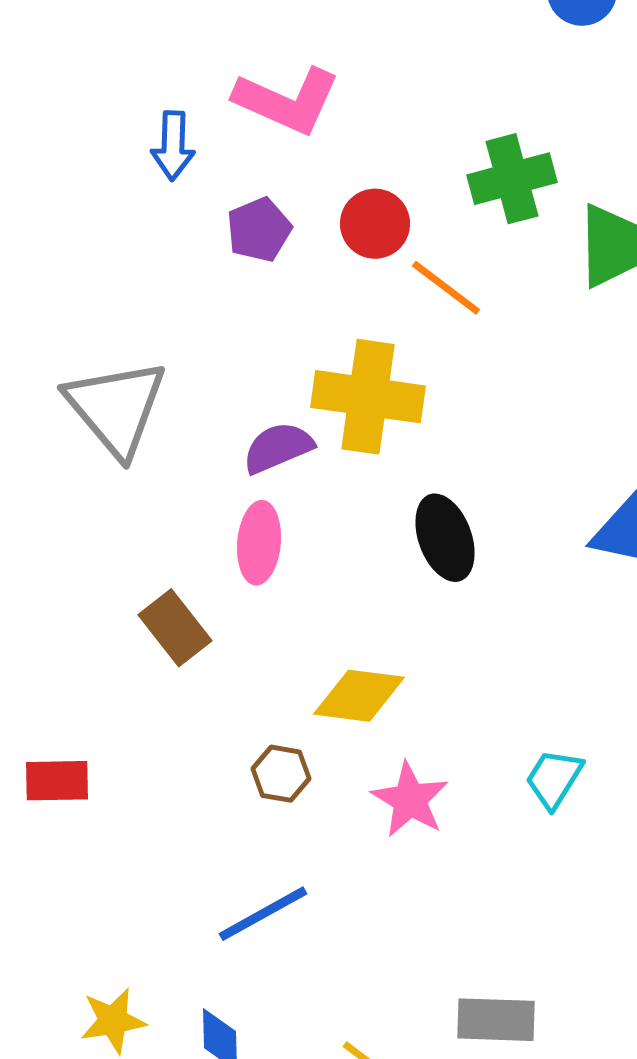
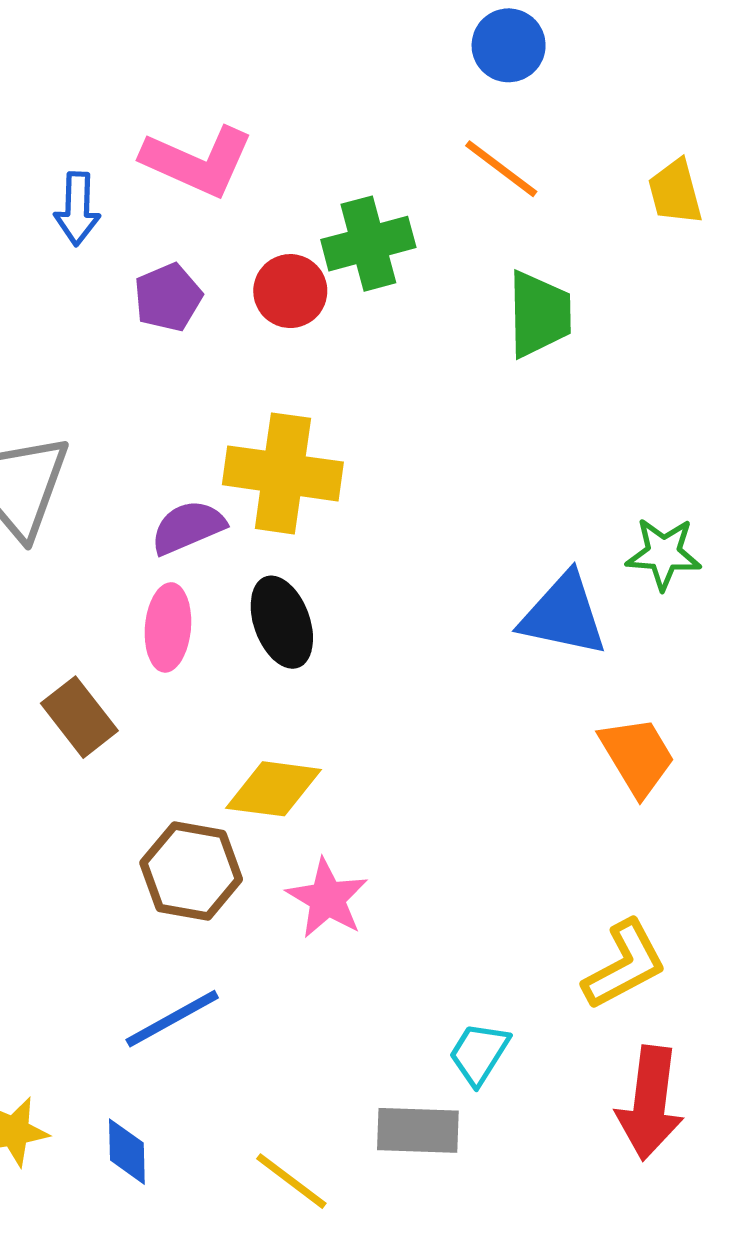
green cross: (512, 179) -> (368, 244), moved
orange line: (446, 288) -> (501, 169), moved
black ellipse: (445, 538) -> (282, 622), moved
brown hexagon: (281, 774) -> (191, 871), size x1.6
cyan trapezoid: (554, 779) -> (479, 1053), moved

